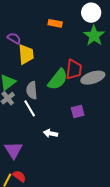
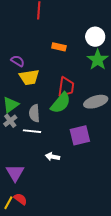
yellow trapezoid: (26, 54) -> (29, 77), turned 85
red trapezoid: (74, 70) -> (66, 87), moved
white line: (30, 108) -> (32, 131), turned -54
purple square: (78, 112) -> (80, 135), size x1.5

